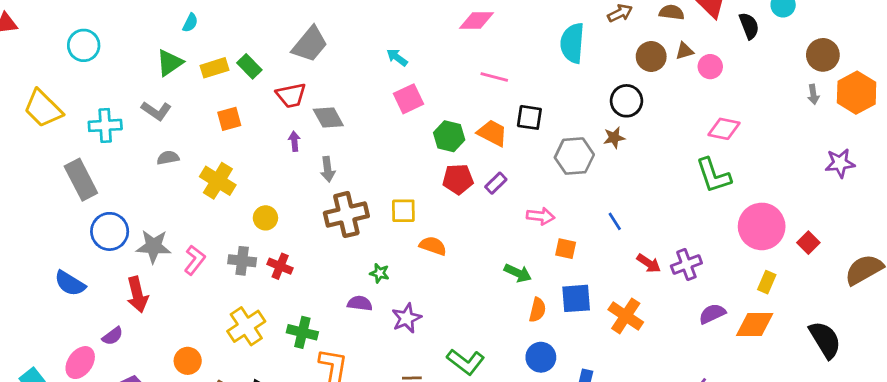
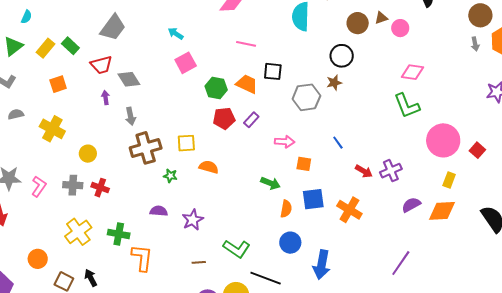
yellow rectangle: (214, 68) -> (46, 48), turned -30
green star: (380, 273) -> (170, 176), moved

